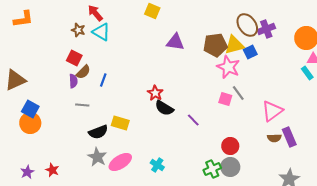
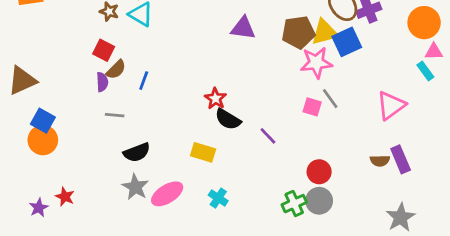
blue square: (250, 52) -> (347, 42), size x1.5
pink star: (228, 67) -> (316, 63), turned -30
pink triangle: (272, 111) -> (391, 105), moved
yellow rectangle: (120, 123) -> (203, 152), moved
red star: (52, 170) -> (65, 197), moved

